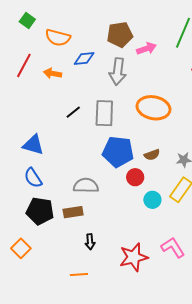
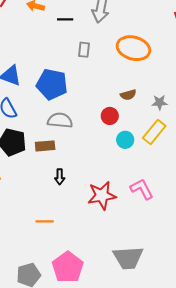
black line: (73, 112) -> (65, 19), moved, turned 35
gray rectangle: (104, 113) -> (84, 50), size x0.6
blue pentagon: (118, 152) -> (52, 84), moved
orange line: (79, 274) -> (45, 221), moved

